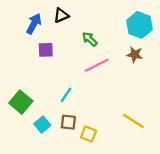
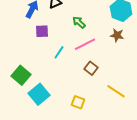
cyan line: (66, 95) -> (59, 52), moved
brown square: (68, 122) -> (91, 68), moved, turned 32
cyan square: (42, 125) -> (39, 94), size x1.5

